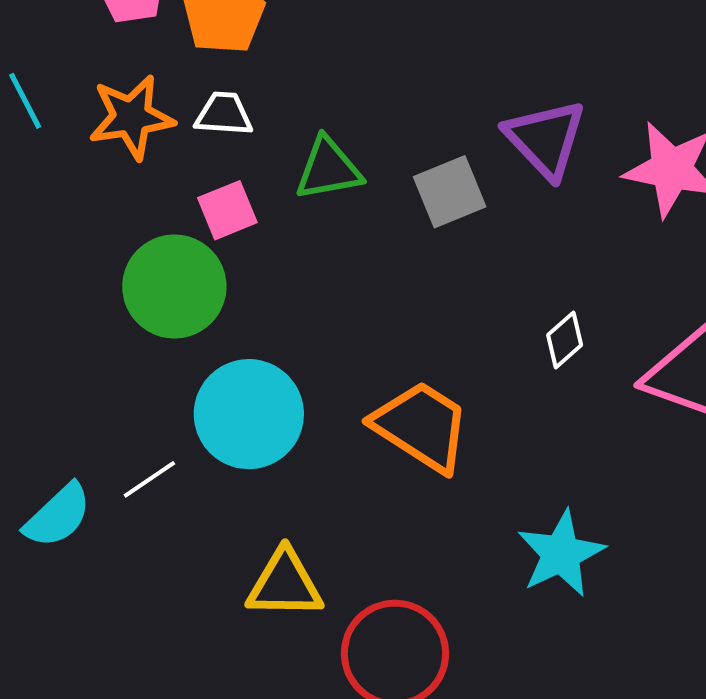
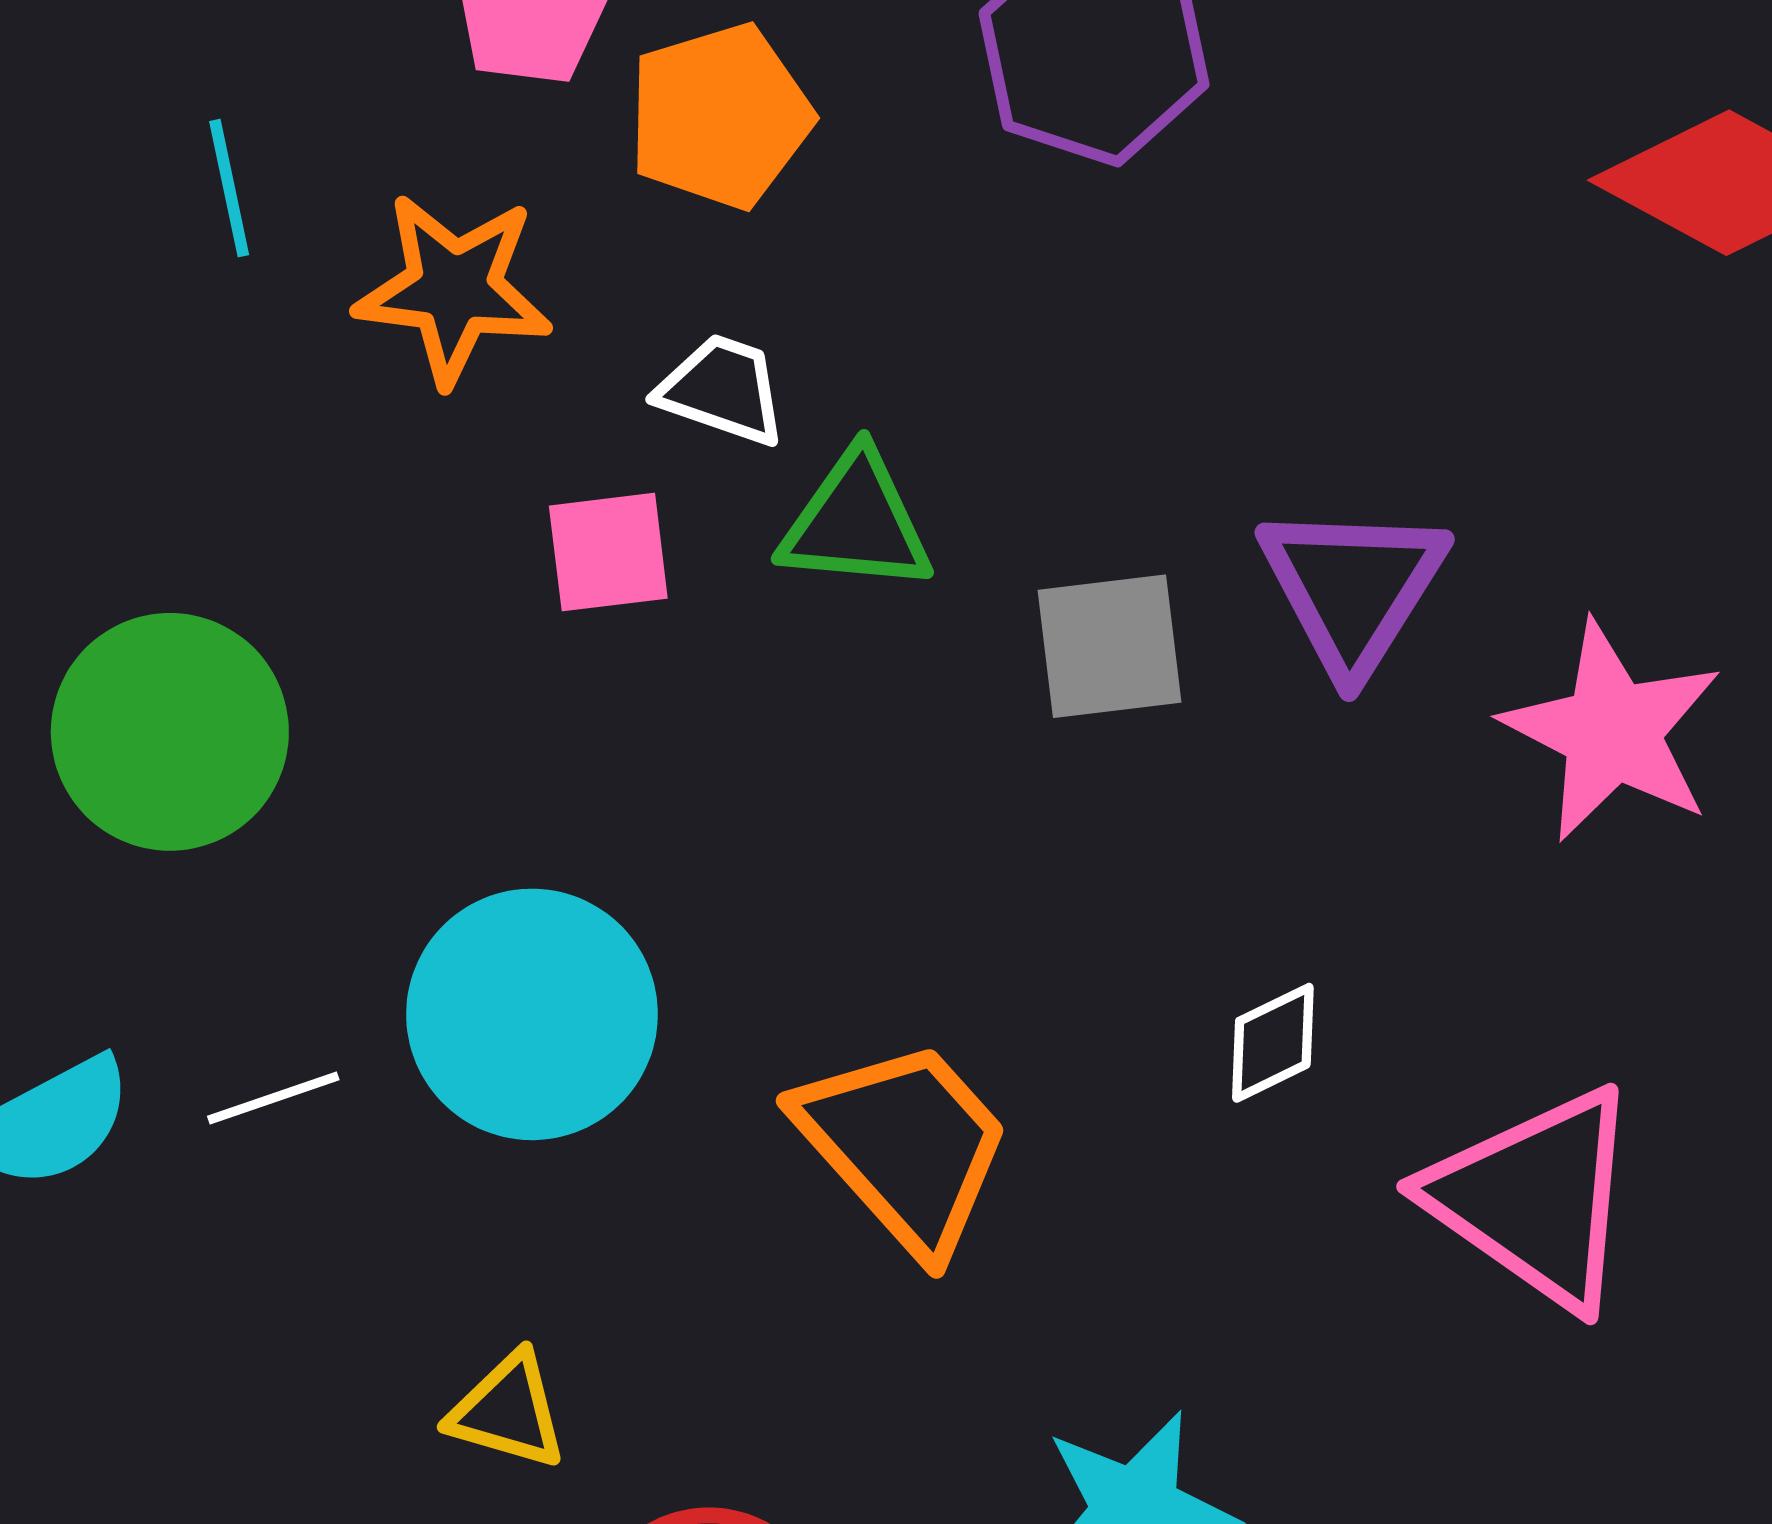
white trapezoid: (224, 114) -> (722, 390), moved
green circle: (174, 287) -> (170, 732), moved
yellow triangle: (285, 584) -> (508, 1411), size x0.7

